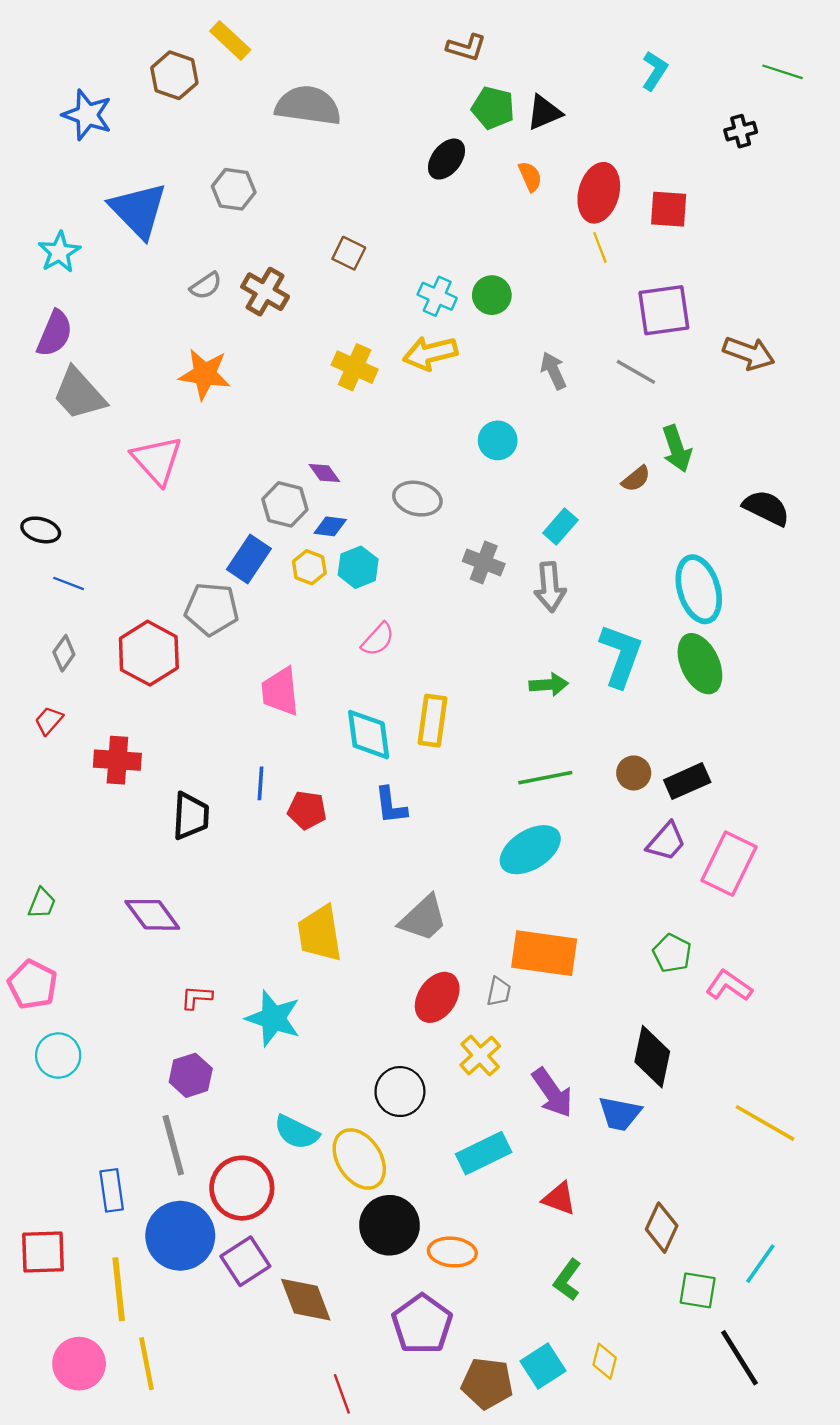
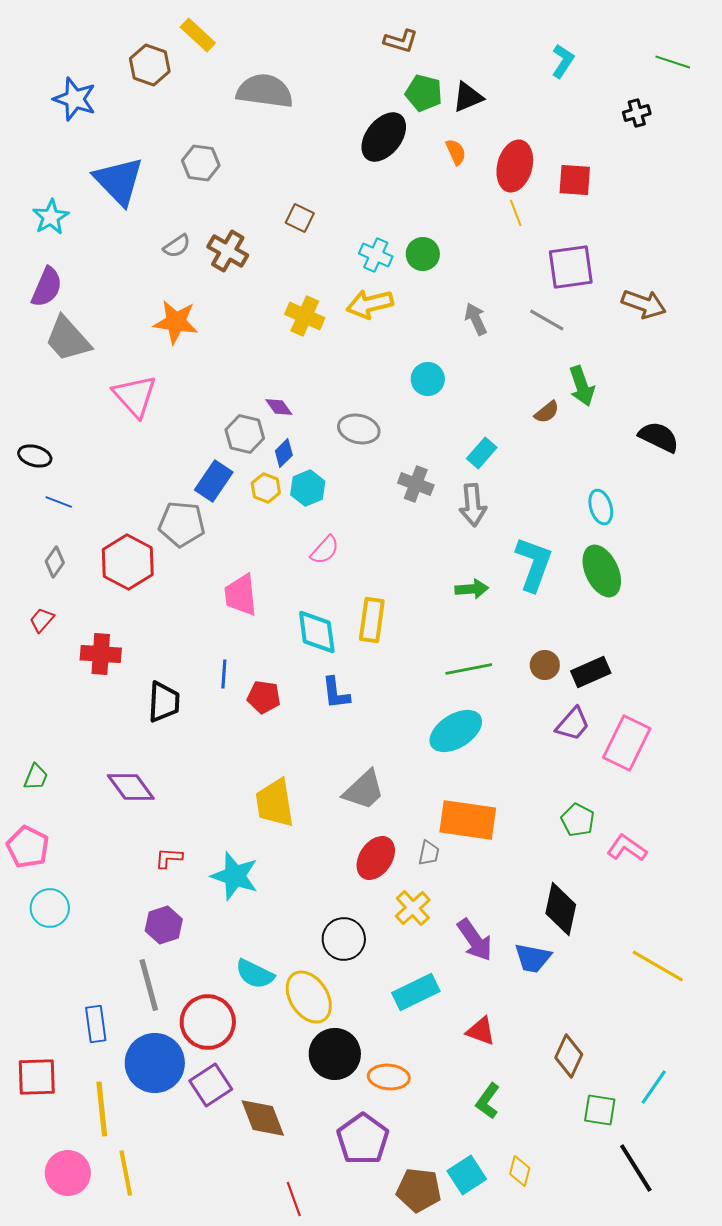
black ellipse: (446, 159) -> (384, 137), size x1.4
blue diamond: (330, 526) -> (284, 453), turned -52
cyan ellipse: (699, 589) -> (601, 507), size x0.6

